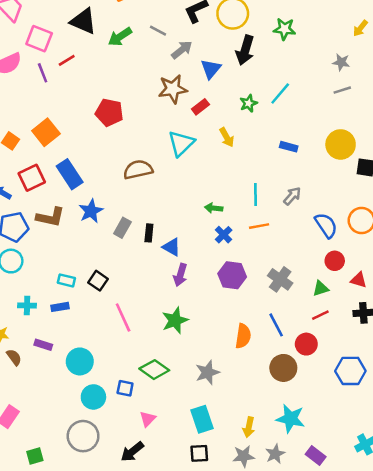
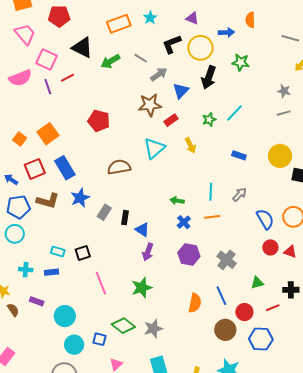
red triangle: (359, 280) -> (290, 252), moved
black square: (98, 281) -> (83, 253), turned 35
green triangle: (321, 289) -> (257, 283), moved
red line: (320, 315) -> (273, 308), moved
blue hexagon: (350, 371) -> (261, 339), moved
gray star: (207, 372) -> (153, 328), moved

